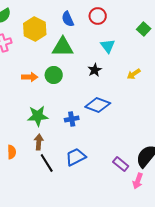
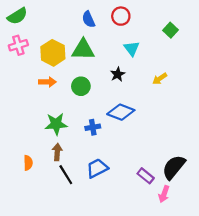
yellow hexagon: (35, 29) -> (53, 53), moved
green circle: (54, 75) -> (81, 86), moved

